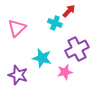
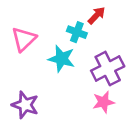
cyan star: (42, 58) -> (62, 59), moved
pink star: (65, 72) -> (103, 102), moved

